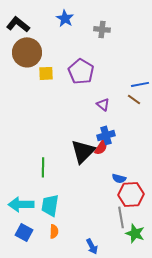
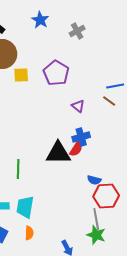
gray cross: (102, 29) -> (77, 31), turned -35
black triangle: (83, 151) -> (58, 153), turned 44
green star: (135, 233) -> (96, 235), moved

